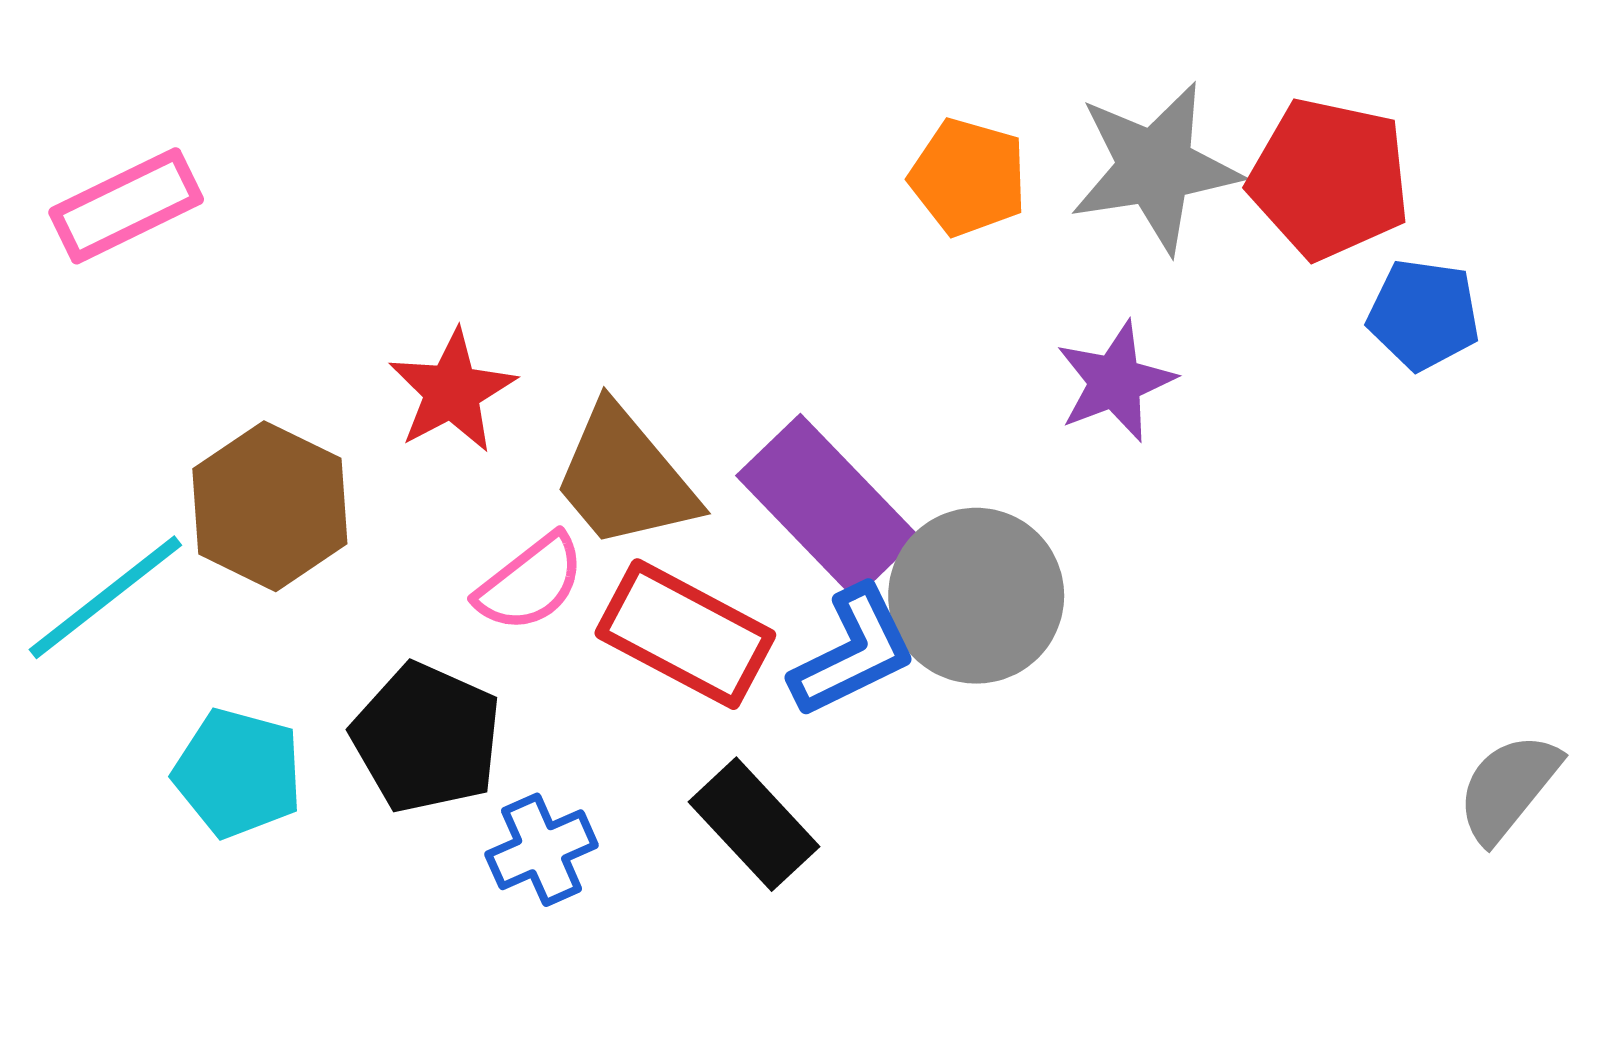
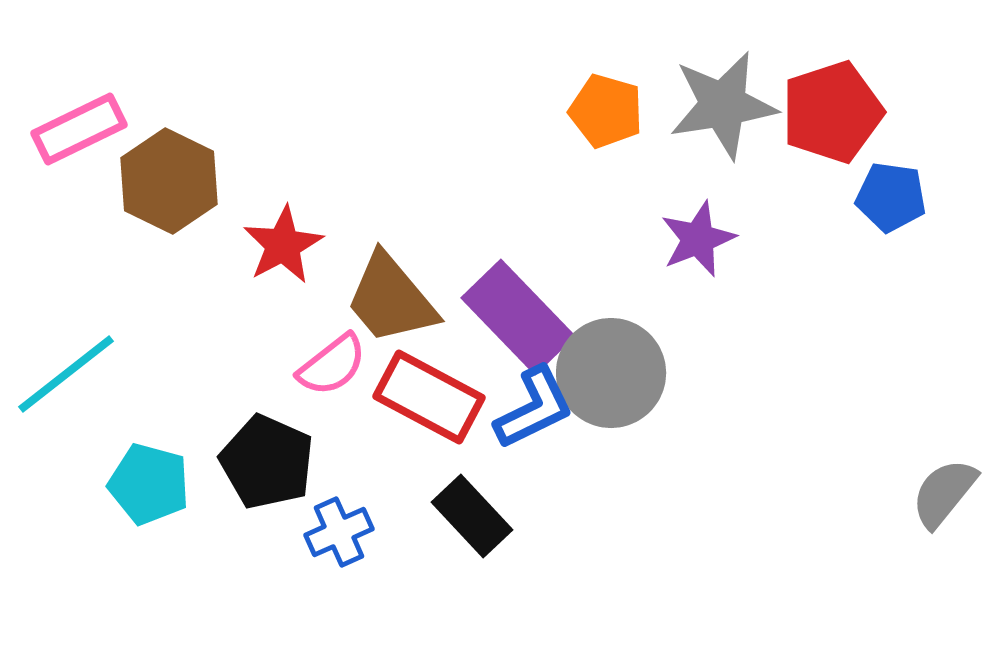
red pentagon: (1329, 179) -> (832, 112), turned -30
brown hexagon: (270, 506) -> (169, 181), moved

